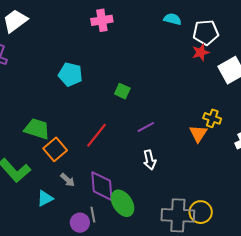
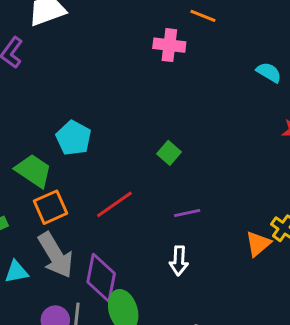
cyan pentagon: (70, 74) -> (74, 138), moved
gray arrow: (68, 180) -> (56, 255), size x2.0

